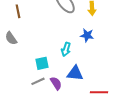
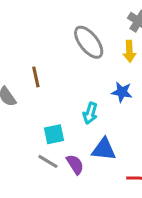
brown line: (18, 11) -> (36, 77), moved
gray line: (38, 81) -> (48, 161), turned 56

